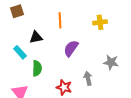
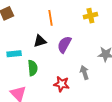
black triangle: (36, 37) -> (40, 41), moved
cyan rectangle: (20, 52) -> (14, 54), turned -48

